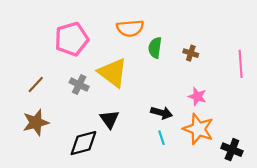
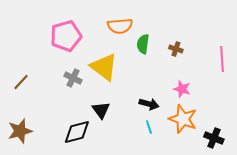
brown line: (36, 85) -> (21, 82), moved
brown star: (36, 122) -> (20, 131), moved

